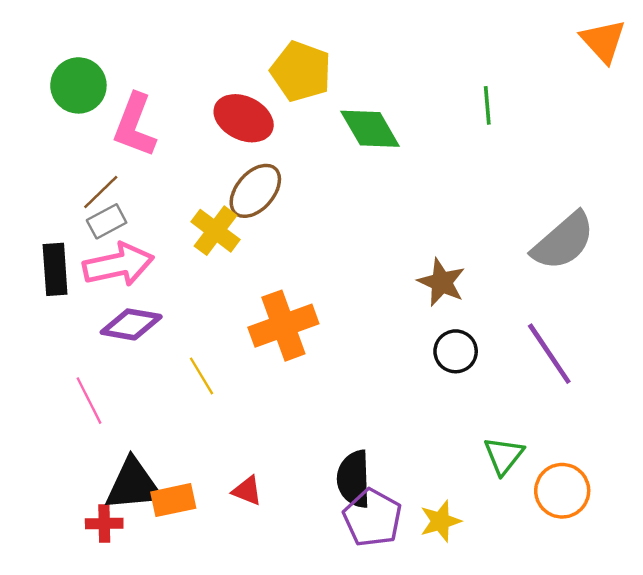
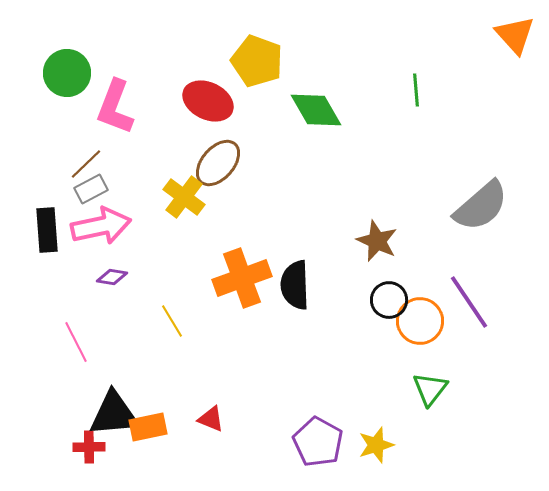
purple diamond: (131, 324) -> (112, 277), size x0.6
black semicircle: (354, 479) -> (295, 285), moved
orange circle: (562, 491) -> (420, 321), moved

